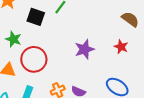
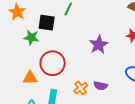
green star: (13, 39) -> (31, 38), moved

